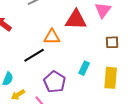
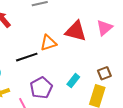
orange triangle: (52, 37) -> (48, 43), turned -30
brown square: (112, 42) -> (104, 73), moved, turned -32

